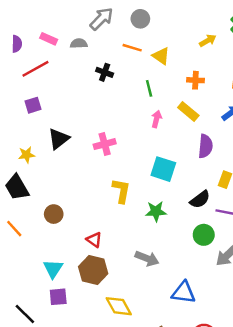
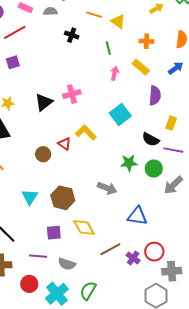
black triangle: (59, 139) -> (44, 102), moved
cyan square: (163, 169) -> (120, 115), turned 35
yellow L-shape: (121, 191) -> (86, 132), turned -55
black semicircle: (200, 199) -> (151, 139), turned 66
green star: (156, 211) -> (129, 163), moved
brown circle: (54, 214) -> (43, 154), moved
red triangle: (94, 240) -> (64, 144), moved
purple square: (58, 297) -> (54, 233), moved

